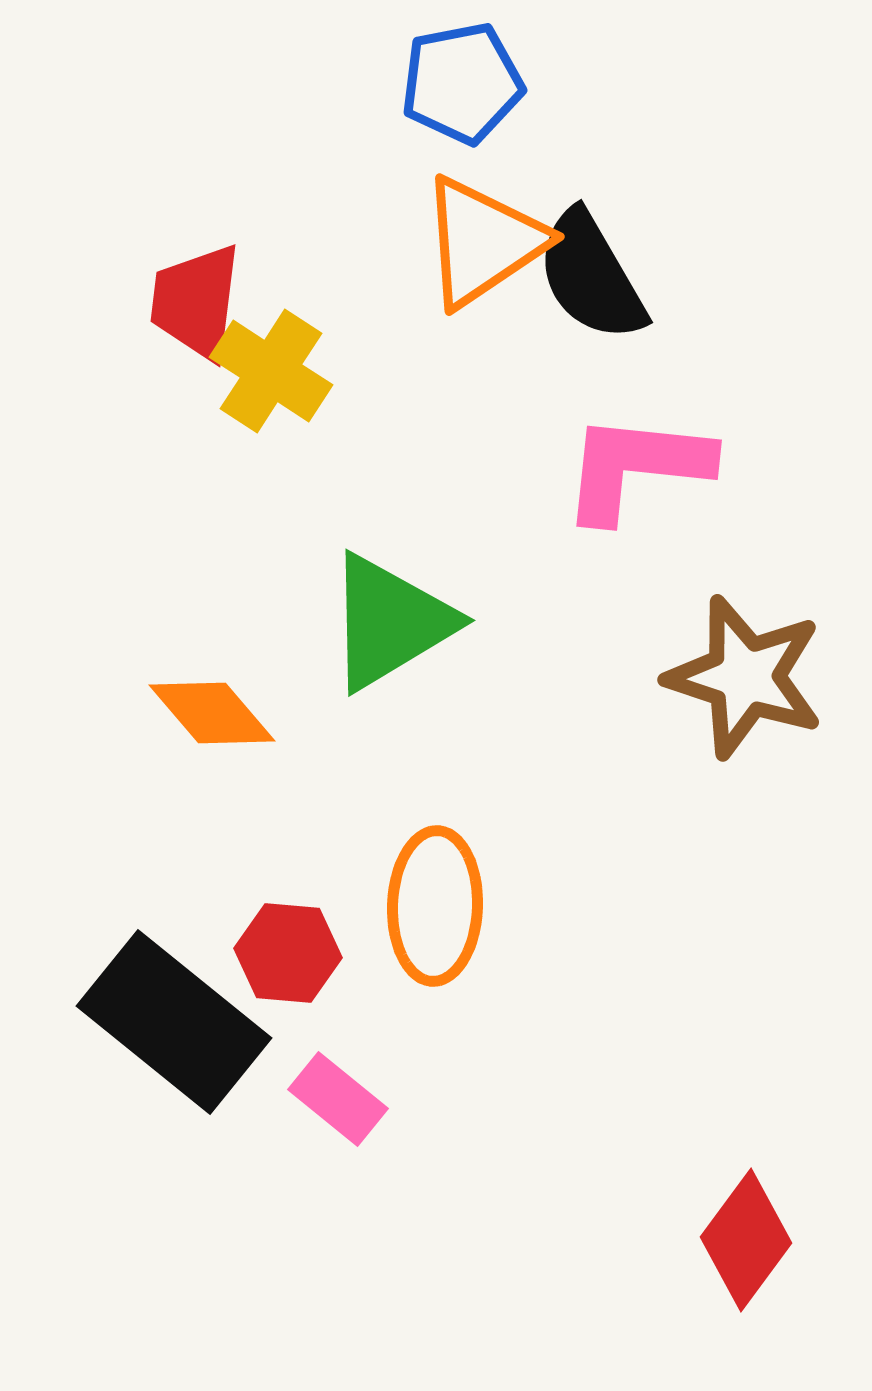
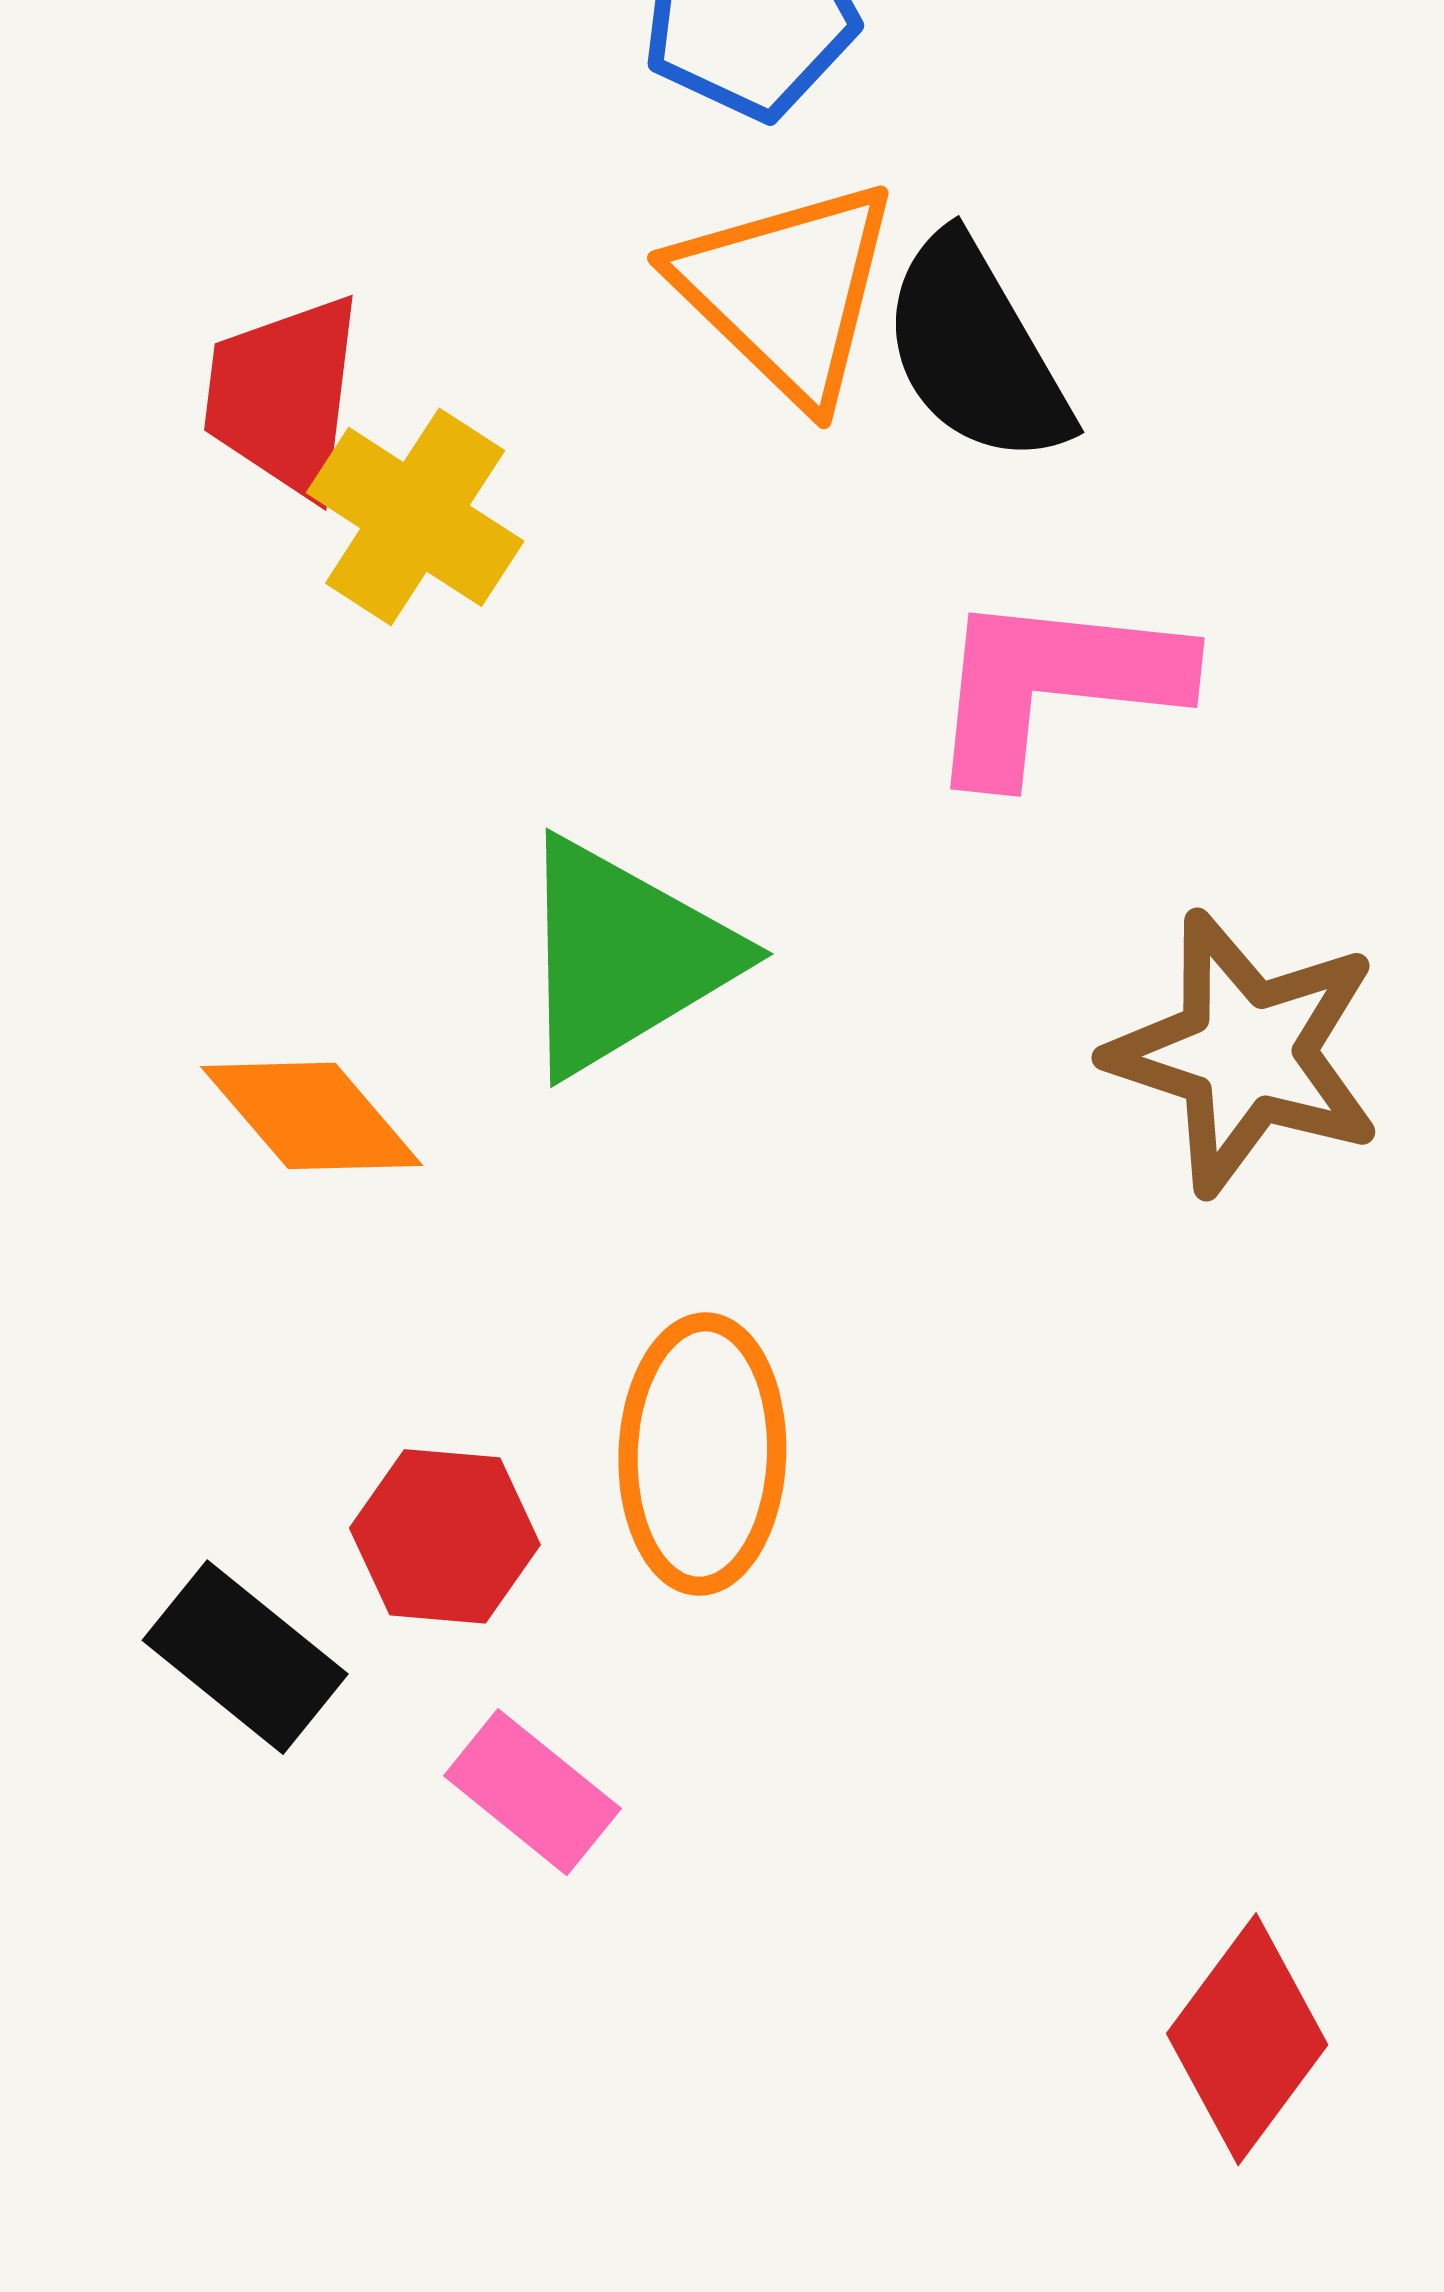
orange triangle: (483, 242) -> (786, 291), turned -42
black rectangle: (174, 1022) -> (245, 1657), size x0.6

